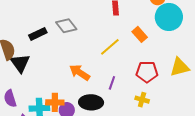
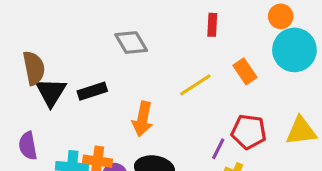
black rectangle: (38, 34) -> (92, 91), moved
orange arrow: (80, 72) -> (143, 119), turned -120
purple line: (112, 83) -> (218, 149), moved

